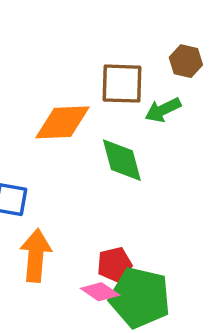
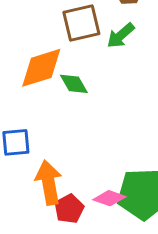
green diamond: (122, 160) -> (74, 84), moved, size x0.7
red pentagon: (114, 264) -> (69, 209), moved

